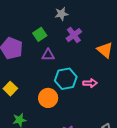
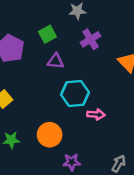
pink arrow: (90, 83) -> (96, 114), moved
orange circle: (48, 98) -> (50, 135), moved

